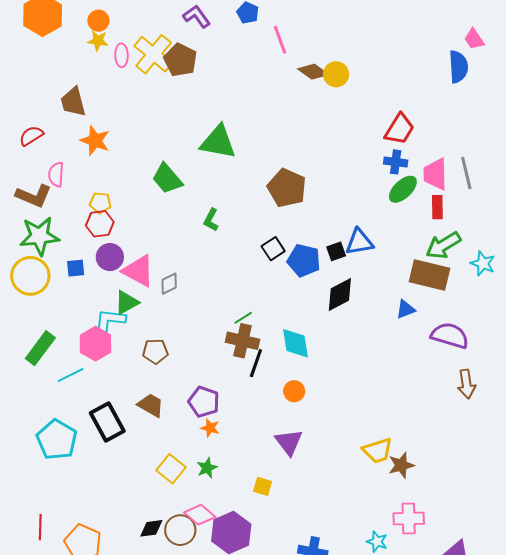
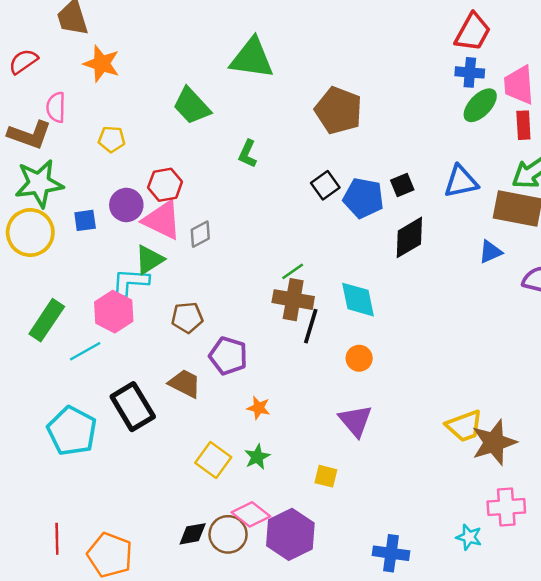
red hexagon: (100, 224) -> (165, 185), moved
blue triangle: (359, 242) -> (461, 181), moved
purple pentagon: (204, 402) -> (228, 356), moved
brown star: (401, 465) -> (494, 442), size x1.4

